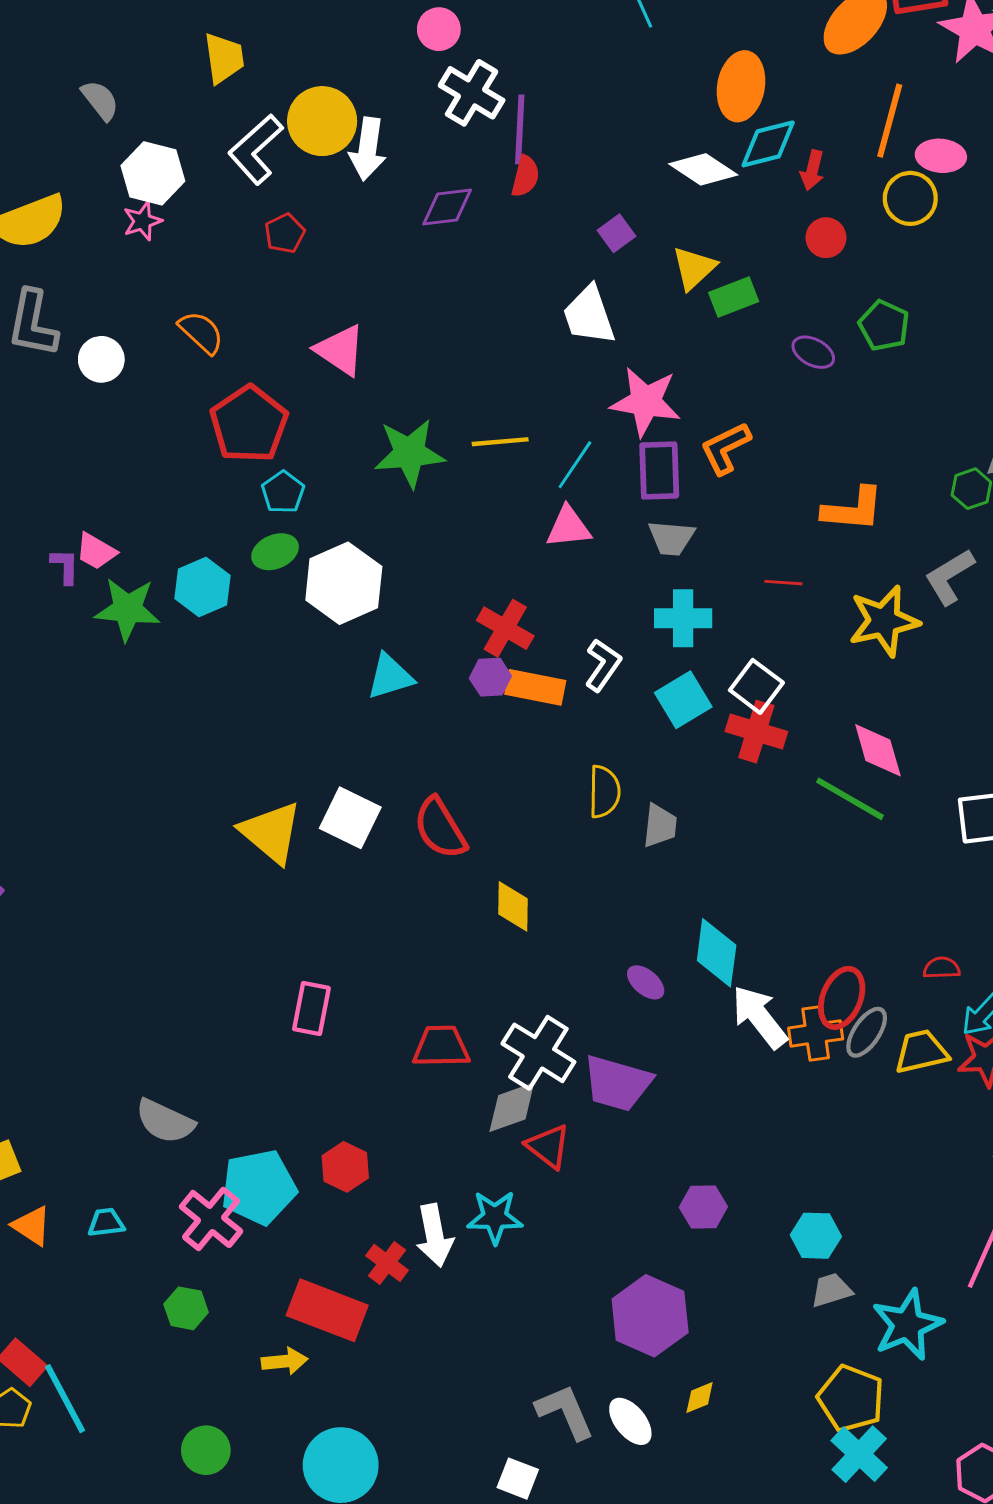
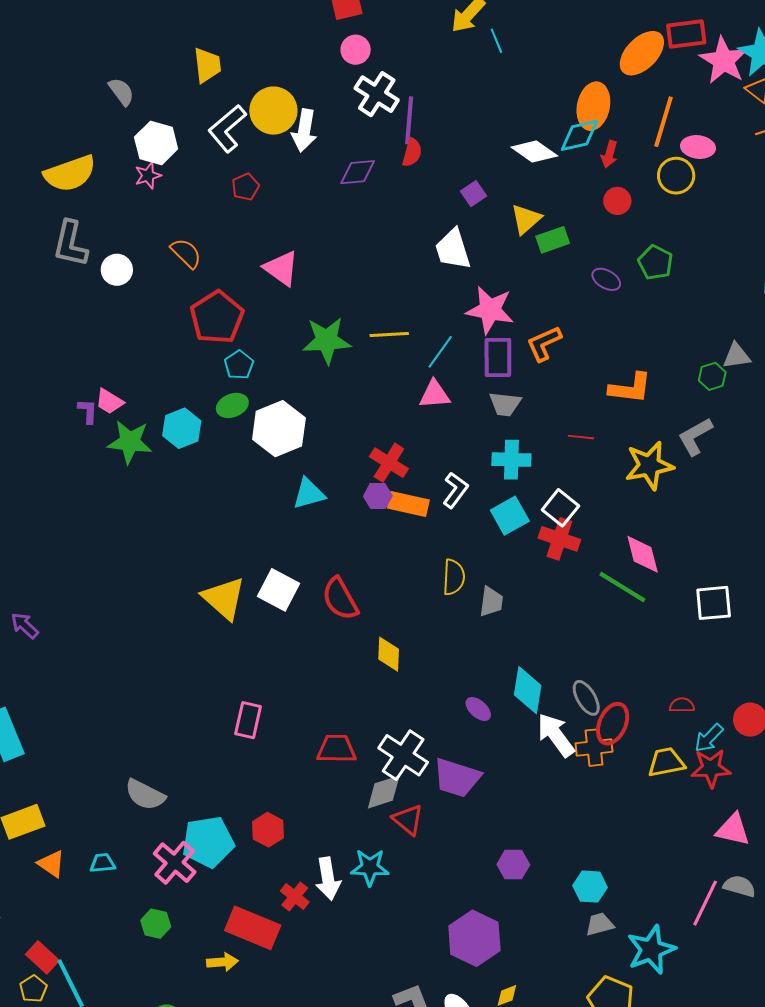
orange ellipse: (741, 86) -> (593, 106), moved
gray ellipse: (867, 1032) -> (586, 698), moved, turned -66

